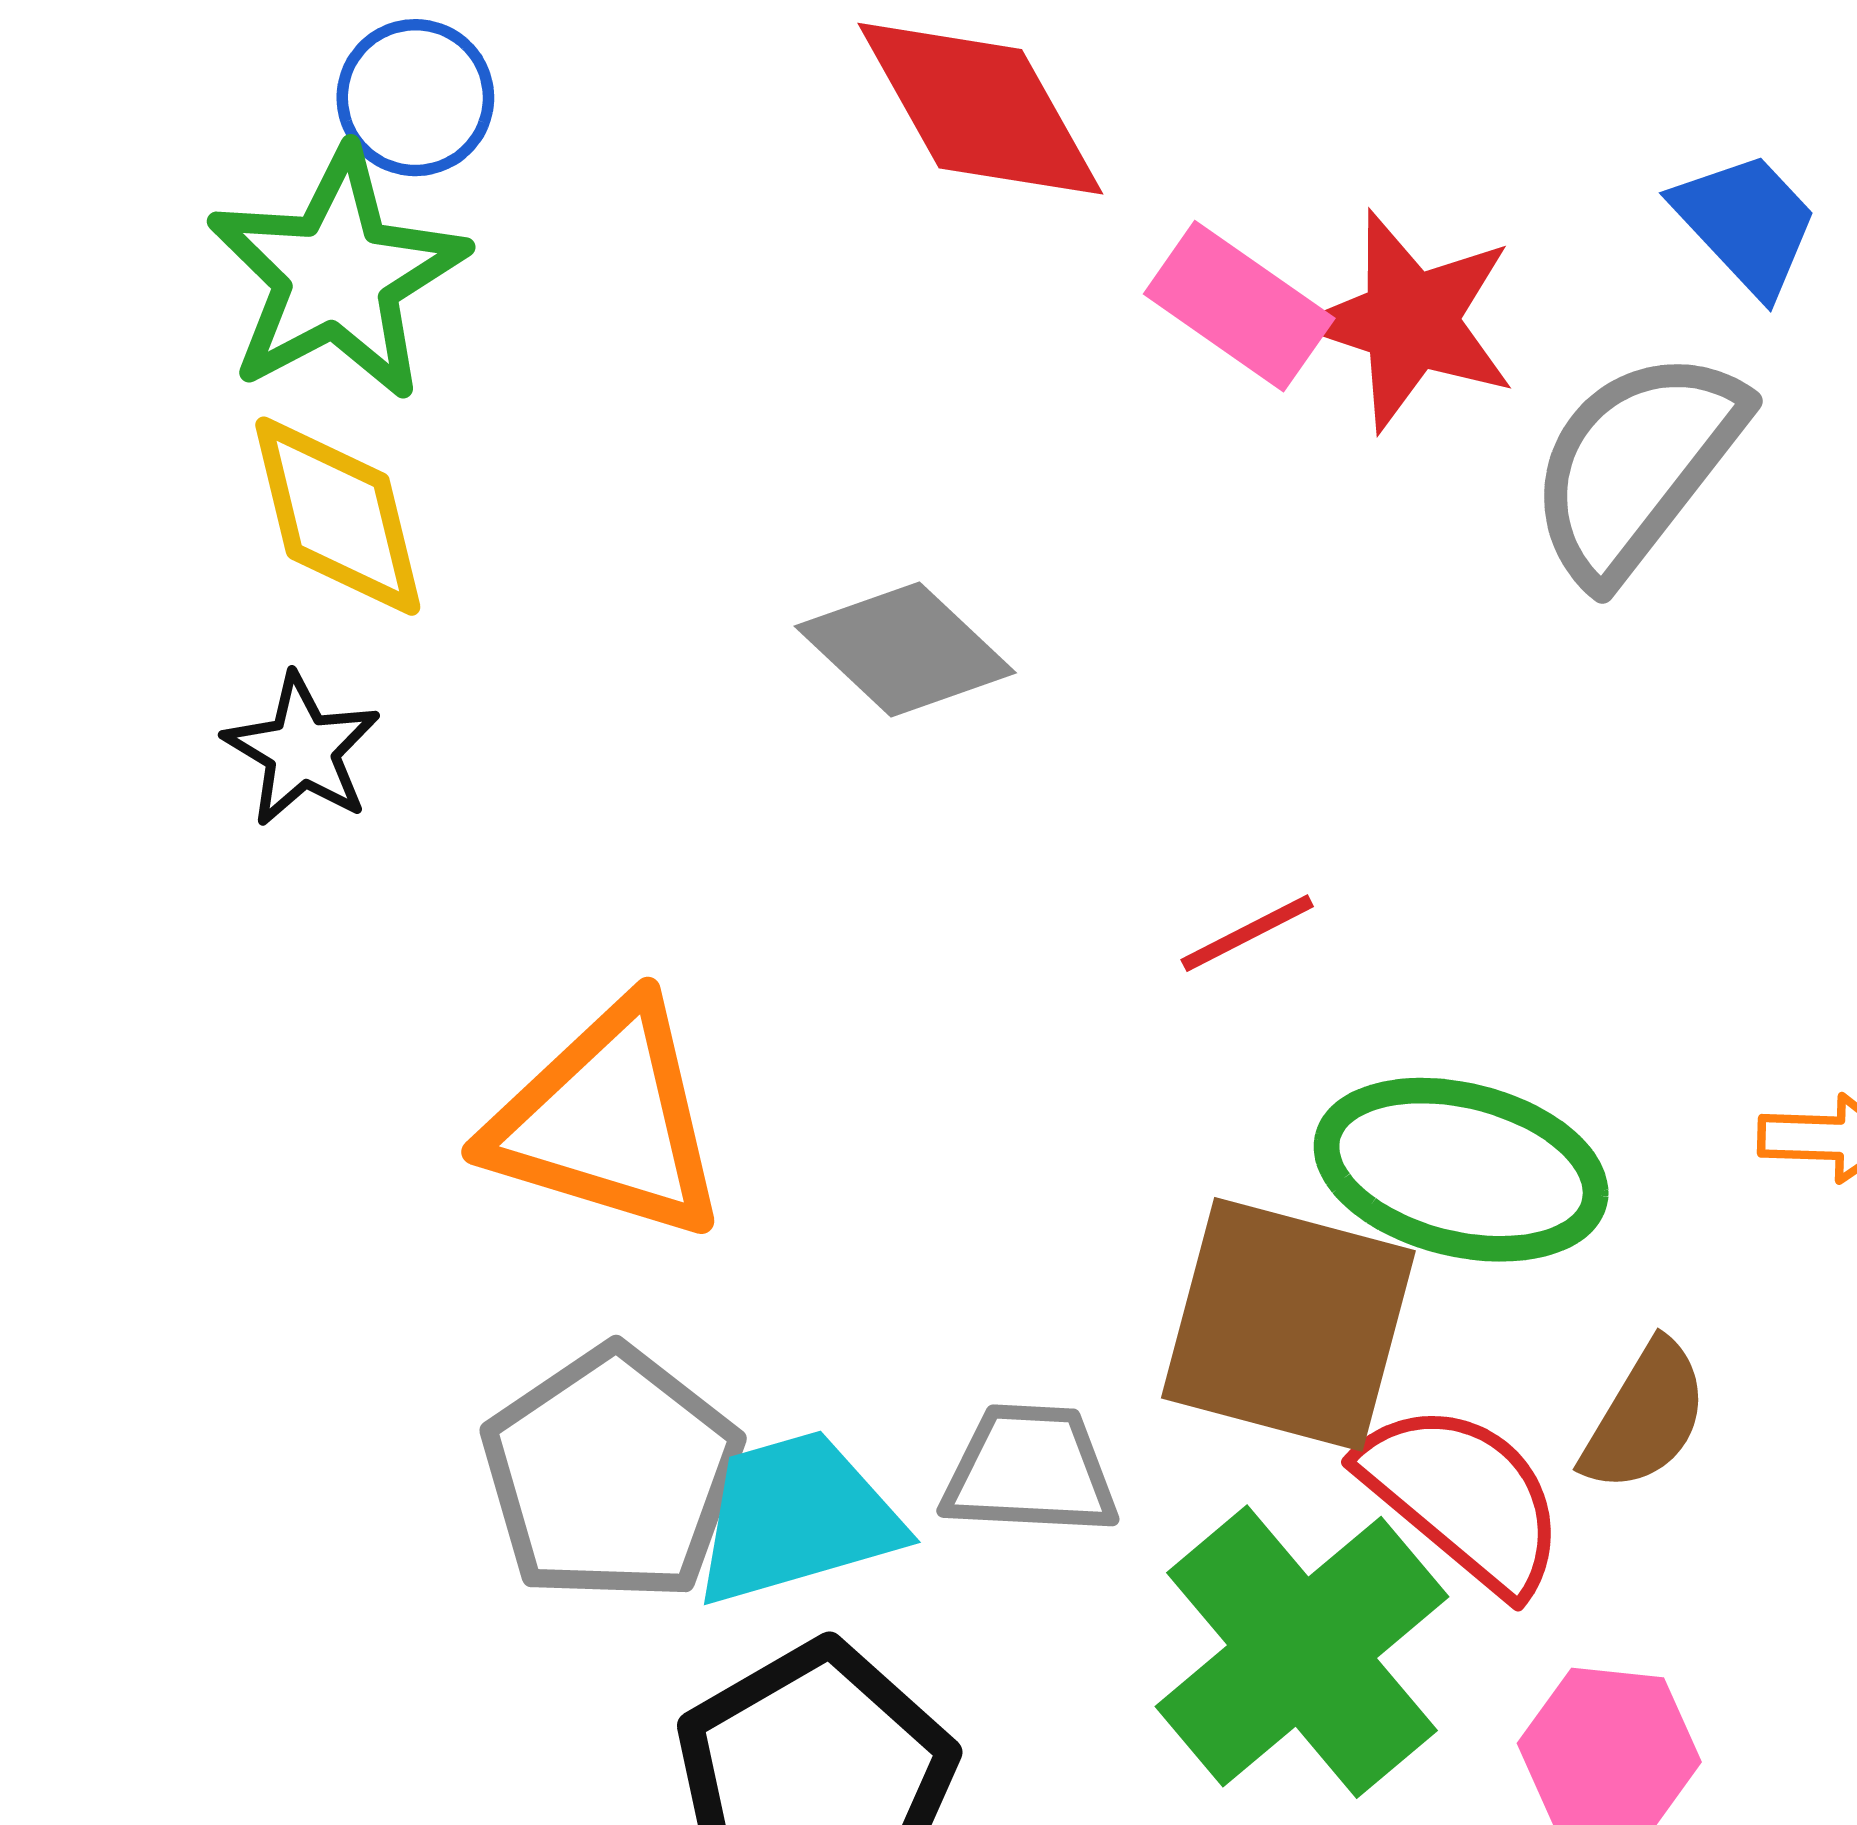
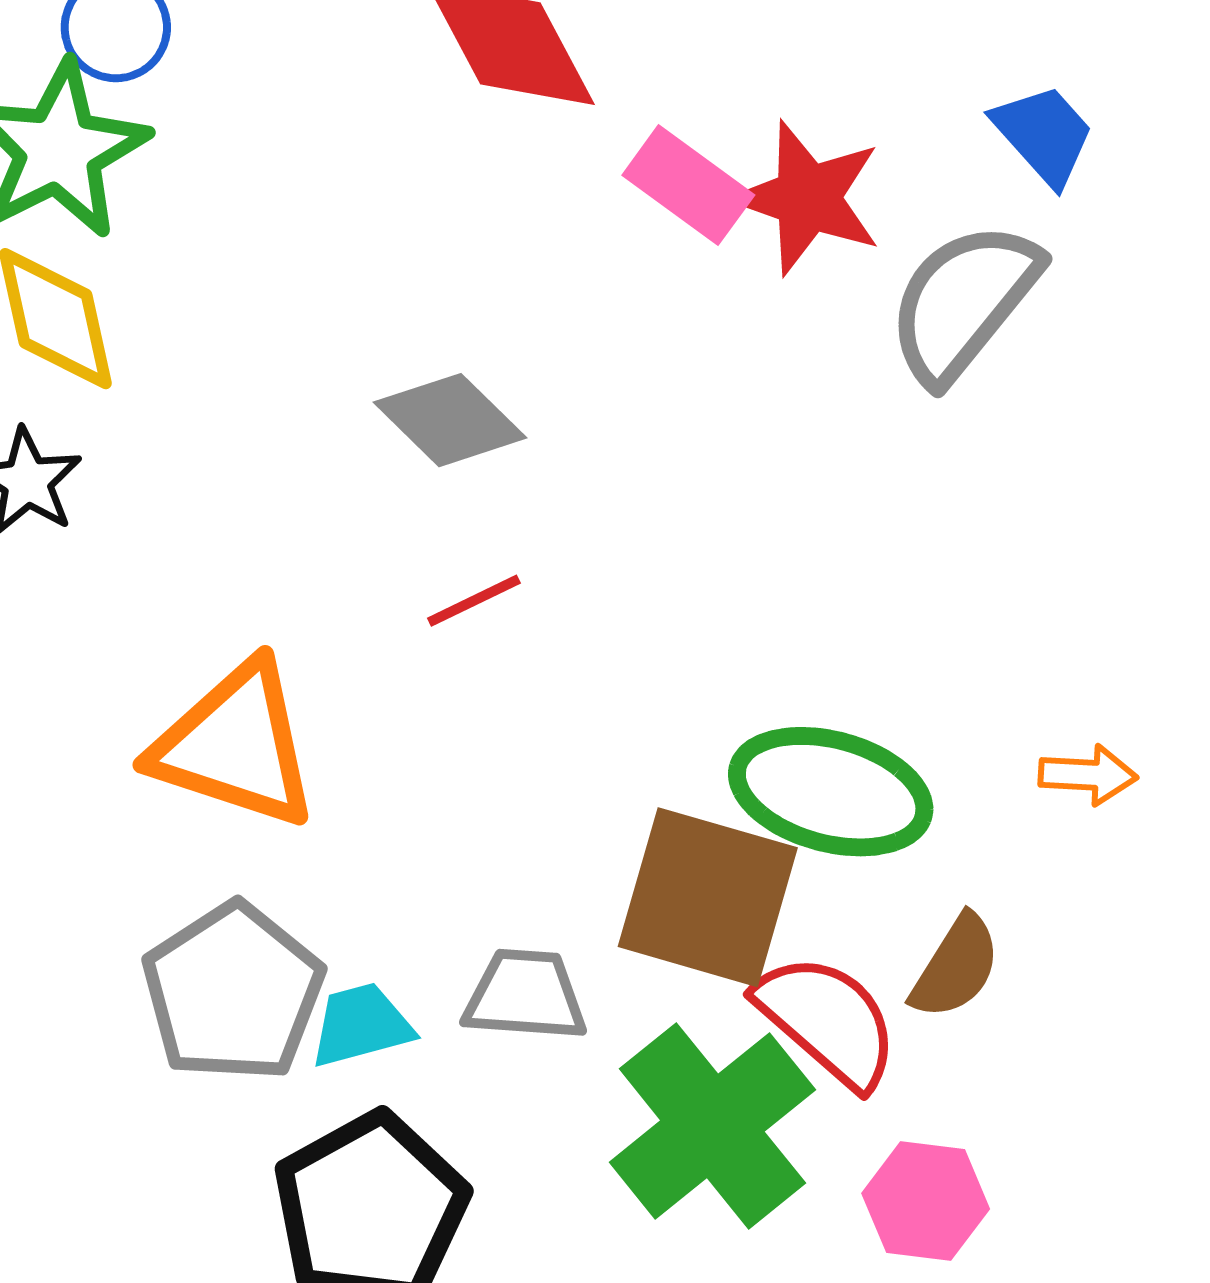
red line: (1247, 933) -> (474, 601), moved
cyan trapezoid: (796, 1518) -> (361, 1025), size x0.7

